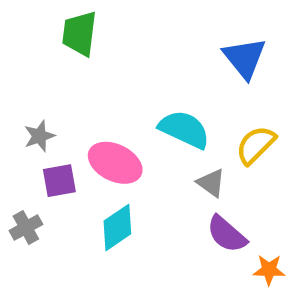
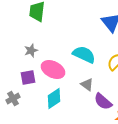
gray star: (39, 136) -> (31, 51), moved
gray triangle: (211, 183) -> (87, 85), moved

